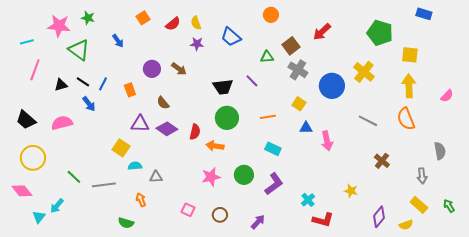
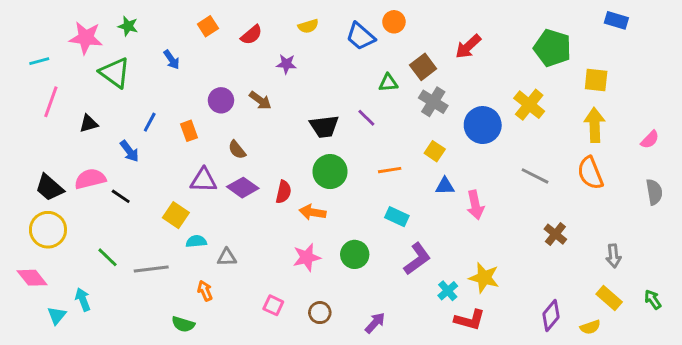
yellow semicircle: (196, 23) -> (308, 26), moved, turned -88
blue trapezoid: (231, 37) -> (361, 36), moved
black line: (83, 82) -> (121, 196), moved
black trapezoid: (26, 120) -> (49, 188), moved
gray semicircle: (440, 151) -> (654, 192), moved
purple L-shape: (274, 184) -> (417, 259), moved
yellow star: (351, 191) -> (484, 278), moved, size x1.5
cyan arrow: (57, 206) -> (83, 299), turned 119

